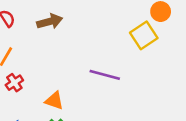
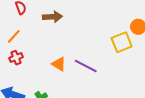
orange triangle: (54, 101) -> (59, 64), moved

